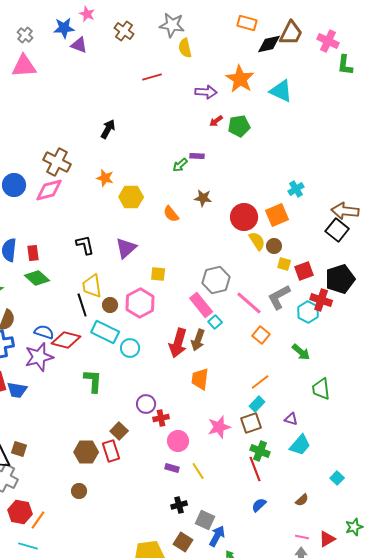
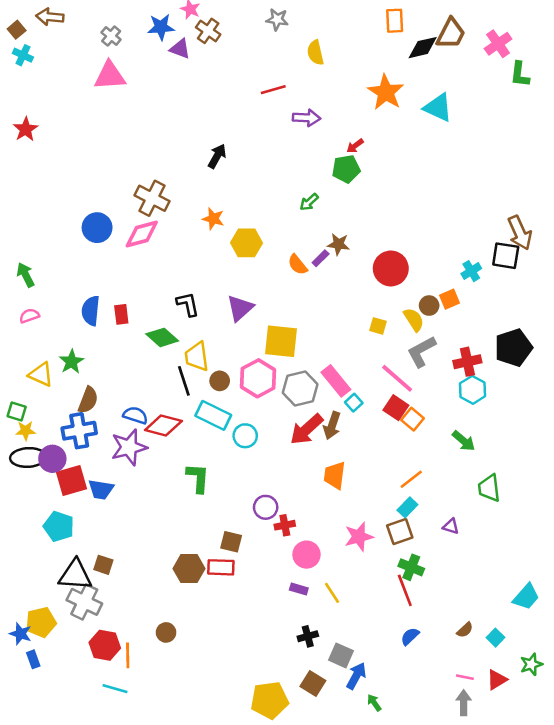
orange rectangle: (247, 23) -> (395, 21), turned 72
gray star: (172, 25) -> (277, 19), moved, size x0.7
brown cross: (124, 31) -> (208, 31), moved
pink cross: (328, 41) -> (498, 44), turned 30
purple arrow: (206, 92) -> (307, 118), moved
green pentagon: (239, 126) -> (346, 169), moved
purple rectangle: (197, 156) -> (321, 258), moved, turned -48
cyan cross: (296, 189) -> (471, 271), moved
brown arrow: (345, 211) -> (520, 233), moved, turned -120
orange square: (277, 215) -> (450, 299), moved, size x0.7
black square: (337, 230) -> (506, 256), moved, turned -30
yellow semicircle: (257, 241) -> (414, 320), moved
yellow square: (284, 264) -> (378, 326), moved
red square: (304, 271) -> (396, 408), moved, turned -36
yellow square: (158, 274) -> (281, 341), size x1.8
green diamond: (37, 278) -> (162, 337), moved
gray hexagon: (216, 280) -> (300, 389), moved
gray L-shape: (279, 297) -> (421, 351), moved
red cross: (321, 300) -> (467, 362), moved, turned -30
red arrow: (178, 343) -> (307, 429), turned 32
brown square: (119, 431) -> (231, 542), turned -30
cyan trapezoid: (300, 445) -> (526, 597), moved
red rectangle: (111, 451) -> (221, 567), turned -70
cyan square: (337, 478) -> (496, 638), moved
brown circle: (79, 491) -> (166, 632), moved
orange line: (38, 520) -> (128, 655), turned -36

